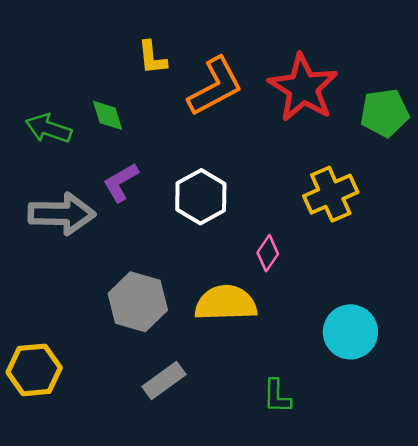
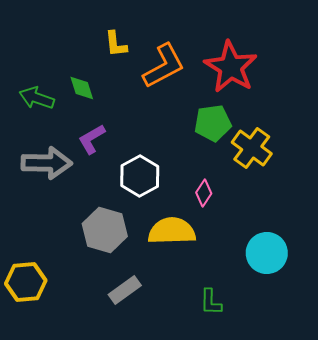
green pentagon: (385, 113) -> (213, 123), moved
yellow cross: (331, 194) -> (252, 148), turned -30
white hexagon: (201, 197) -> (140, 176), moved

